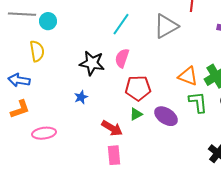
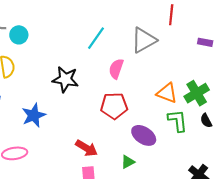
pink semicircle: (122, 58) -> (116, 69), moved
blue star: (81, 97) -> (34, 115), moved, size x1.6
green triangle: (136, 114) -> (128, 162), moved

